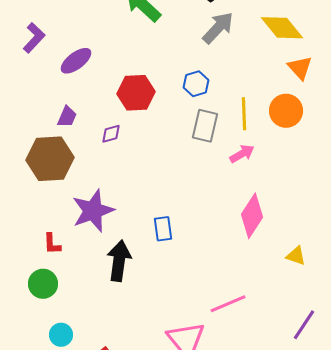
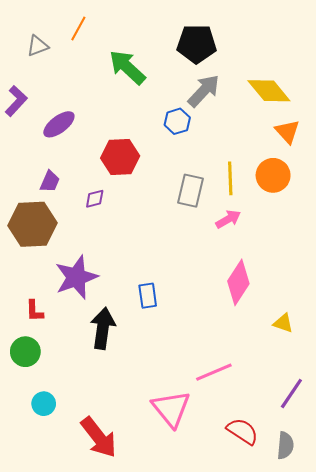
blue hexagon: (196, 84) -> (177, 121), moved

